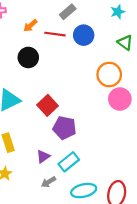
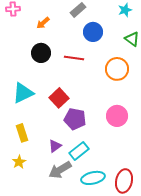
red line: (55, 34) -> (74, 58), moved
pink circle: (120, 99) -> (117, 116), moved
gray arrow: (49, 182) -> (60, 170), size x1.6

